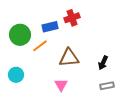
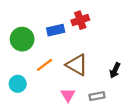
orange line: (40, 46) -> (44, 65), moved
brown triangle: (69, 58) -> (77, 65), turned 35
gray rectangle: (107, 86) -> (97, 96), moved

